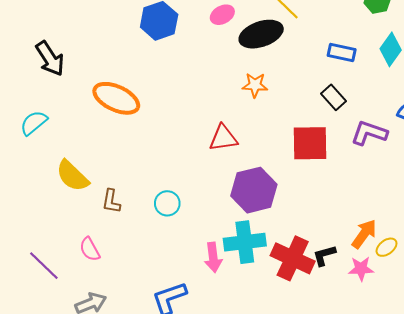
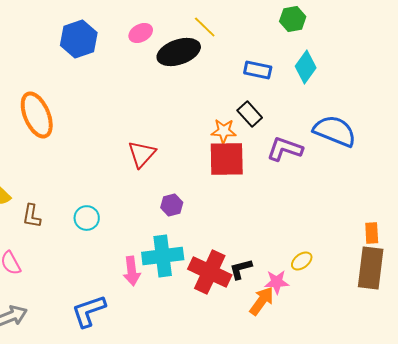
orange star: (255, 85) -> (224, 131), moved
orange ellipse: (116, 98) -> (37, 115), turned 42
red triangle: (223, 138) -> (142, 154), turned -40
purple hexagon: (254, 190) -> (172, 205), size x0.5
orange arrow: (364, 234) -> (262, 301), moved

